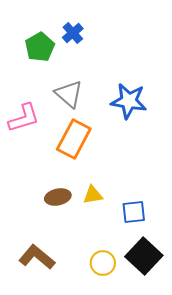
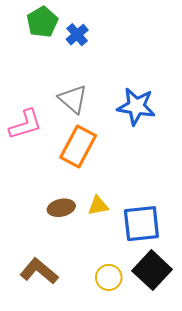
green pentagon: (40, 47) -> (42, 22), moved
blue square: (134, 212) -> (141, 224), size x1.5

